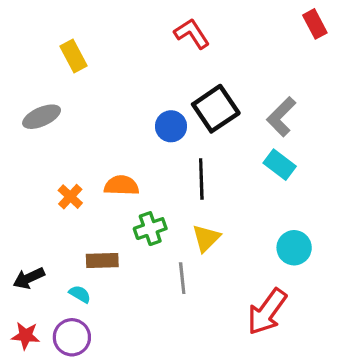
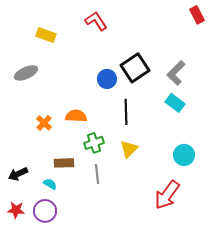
red L-shape: (192, 34) -> (96, 21), moved
yellow rectangle: (73, 56) -> (46, 35), turned -42
gray line: (182, 278) -> (97, 174), moved

